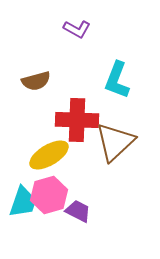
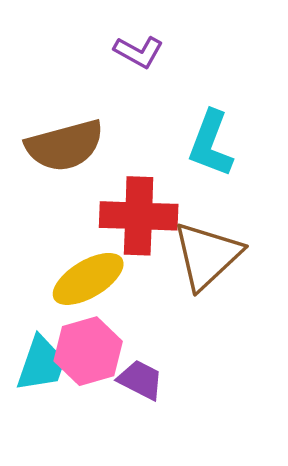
brown semicircle: (36, 81) -> (65, 146), size x1.5

